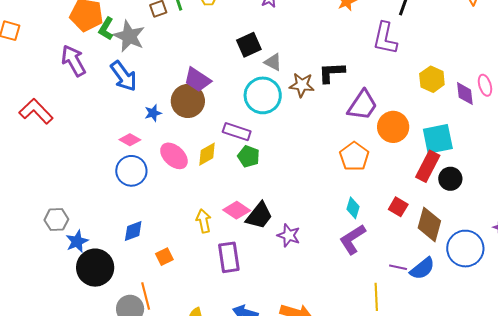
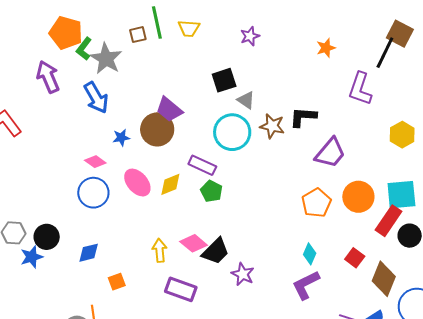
orange circle: (393, 127) -> (358, 197), moved
purple rectangle: (229, 257) -> (181, 289), turned -68
black circle: (95, 268) -> (47, 237), moved, size x0.7

